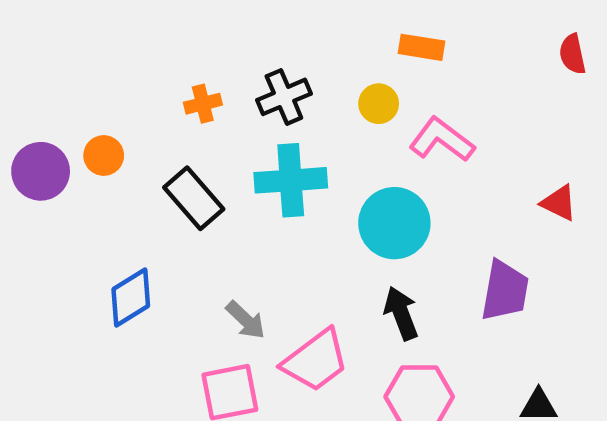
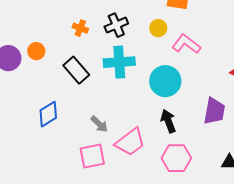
orange cross: (203, 104) -> (80, 28), turned 35

